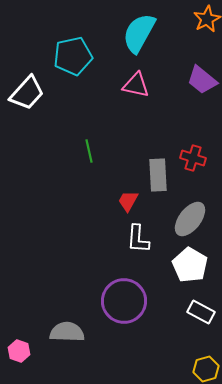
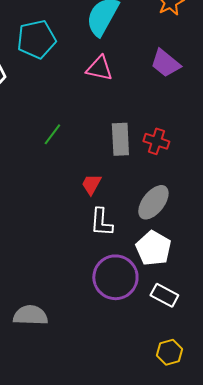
green line: (89, 151) -> (52, 134), turned 50
gray rectangle: (158, 175) -> (120, 139), moved
purple circle: (124, 301) -> (115, 277), moved

